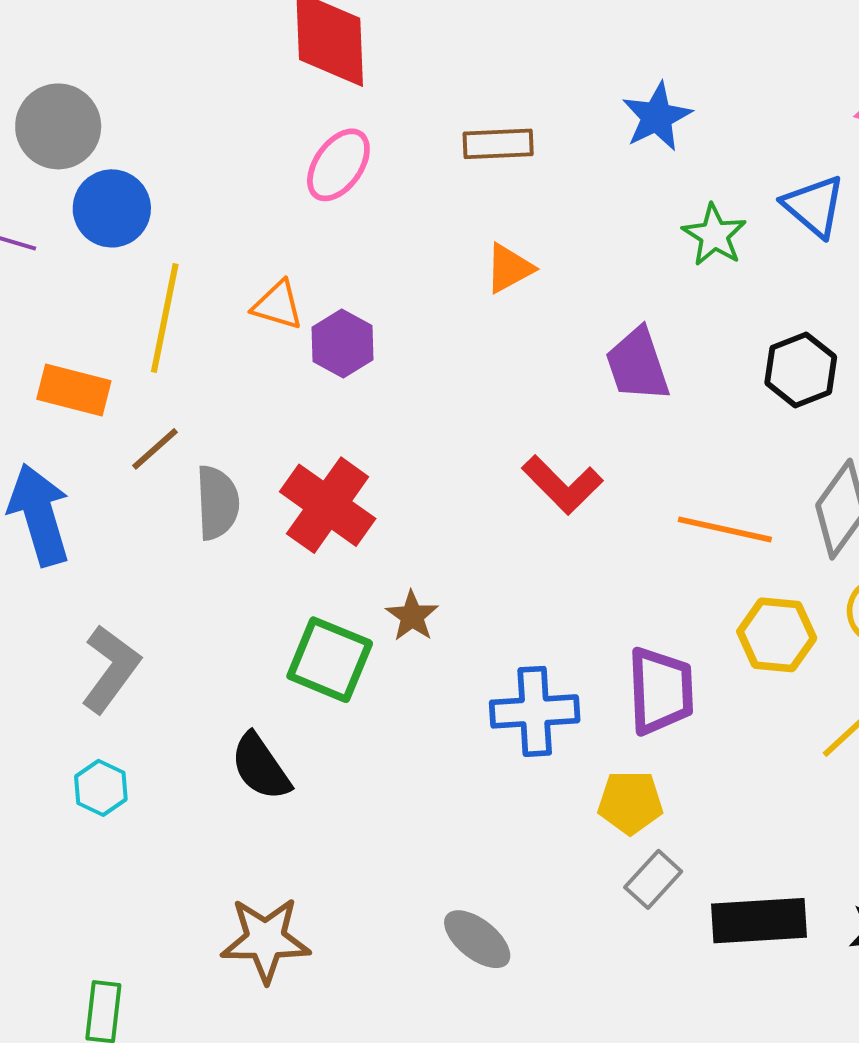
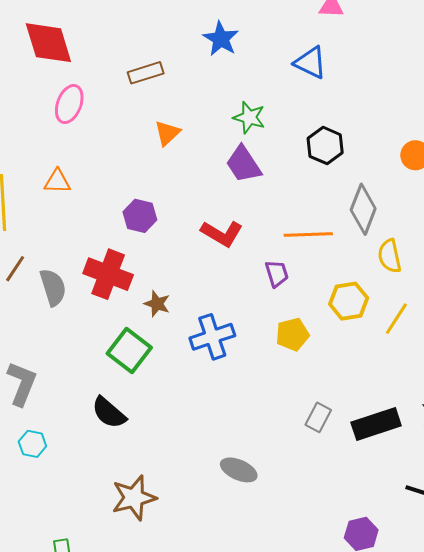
green star: (714, 235) -> (249, 117), moved
purple hexagon: (342, 344) -> (140, 216), moved
brown star: (412, 616) -> (157, 304), moved
yellow hexagon: (777, 635) -> (349, 301), moved
green square: (330, 660) -> (129, 351), turned 30
purple trapezoid: (661, 691) -> (277, 274), moved, size x0.6
blue cross: (535, 711) -> (212, 337), moved
yellow pentagon: (630, 802) -> (292, 334), moved

